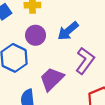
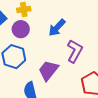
purple circle: (36, 35) -> (21, 29), moved

